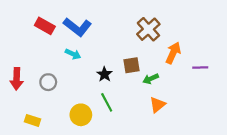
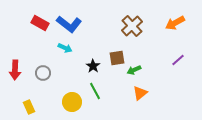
orange arrow: (173, 53) -> (175, 23), moved, turned -144
purple line: (200, 68) -> (178, 60), turned -40
yellow rectangle: (32, 120) -> (29, 107), turned 48

